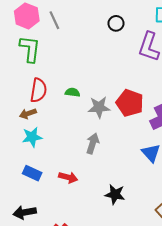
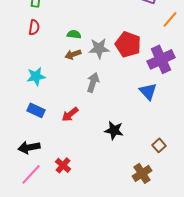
red semicircle: (38, 90) -> (34, 27), moved, size x0.7
brown arrow: (28, 114) -> (73, 54), moved
red arrow: (68, 177) -> (70, 114), turned 126

